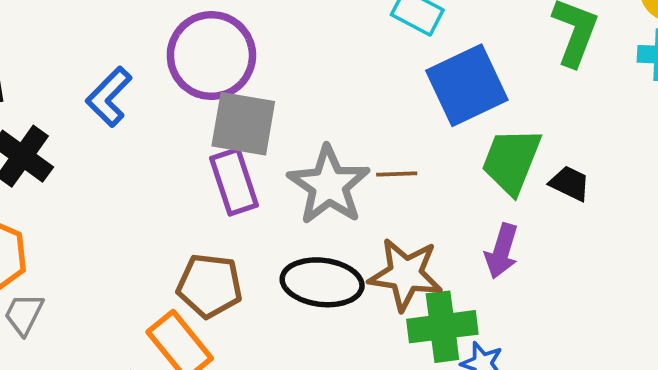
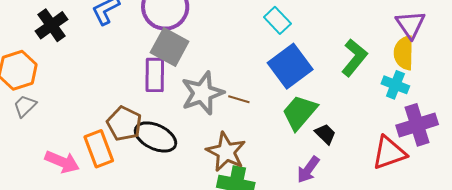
blue square: (467, 85) -> (290, 66), turned -30
purple arrow: (502, 251) -> (308, 170), moved
black ellipse: (322, 282) -> (156, 137), moved

